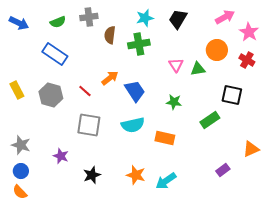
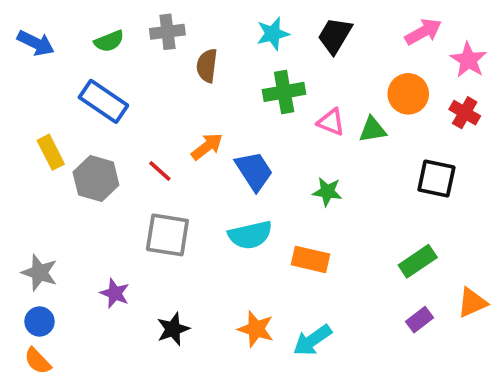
green cross: (139, 44) -> (284, 92), moved
pink triangle: (176, 65) -> (331, 122), turned -35
yellow rectangle: (17, 90) -> (51, 152), moved
green rectangle: (210, 120) -> (418, 261), moved
orange triangle: (251, 149) -> (472, 303), moved

